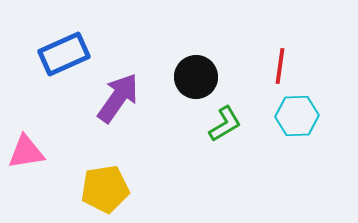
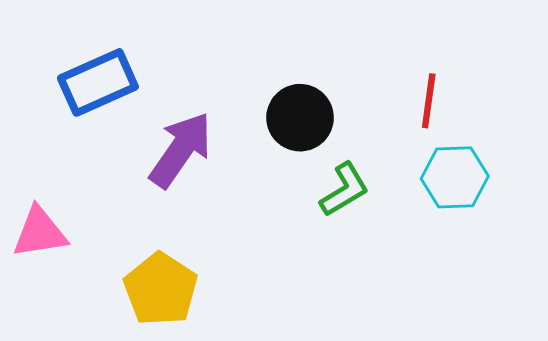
yellow pentagon: (105, 189) -> (161, 289), turned -30

